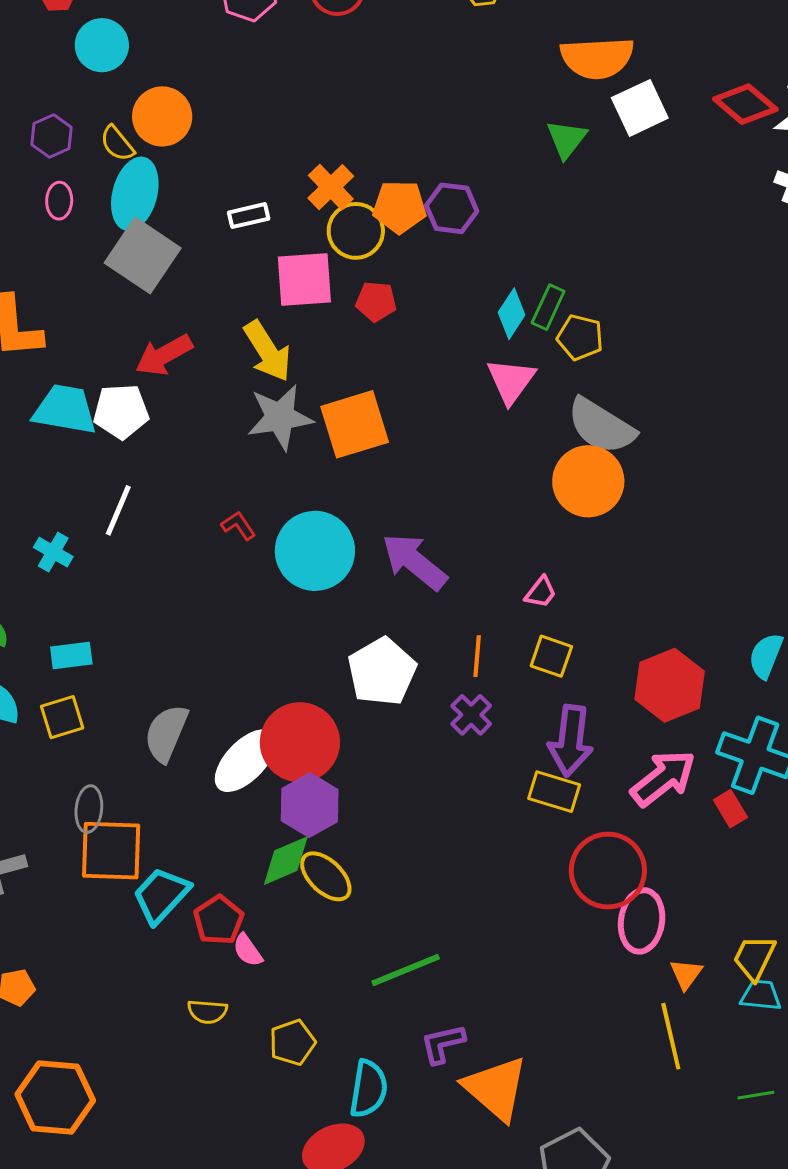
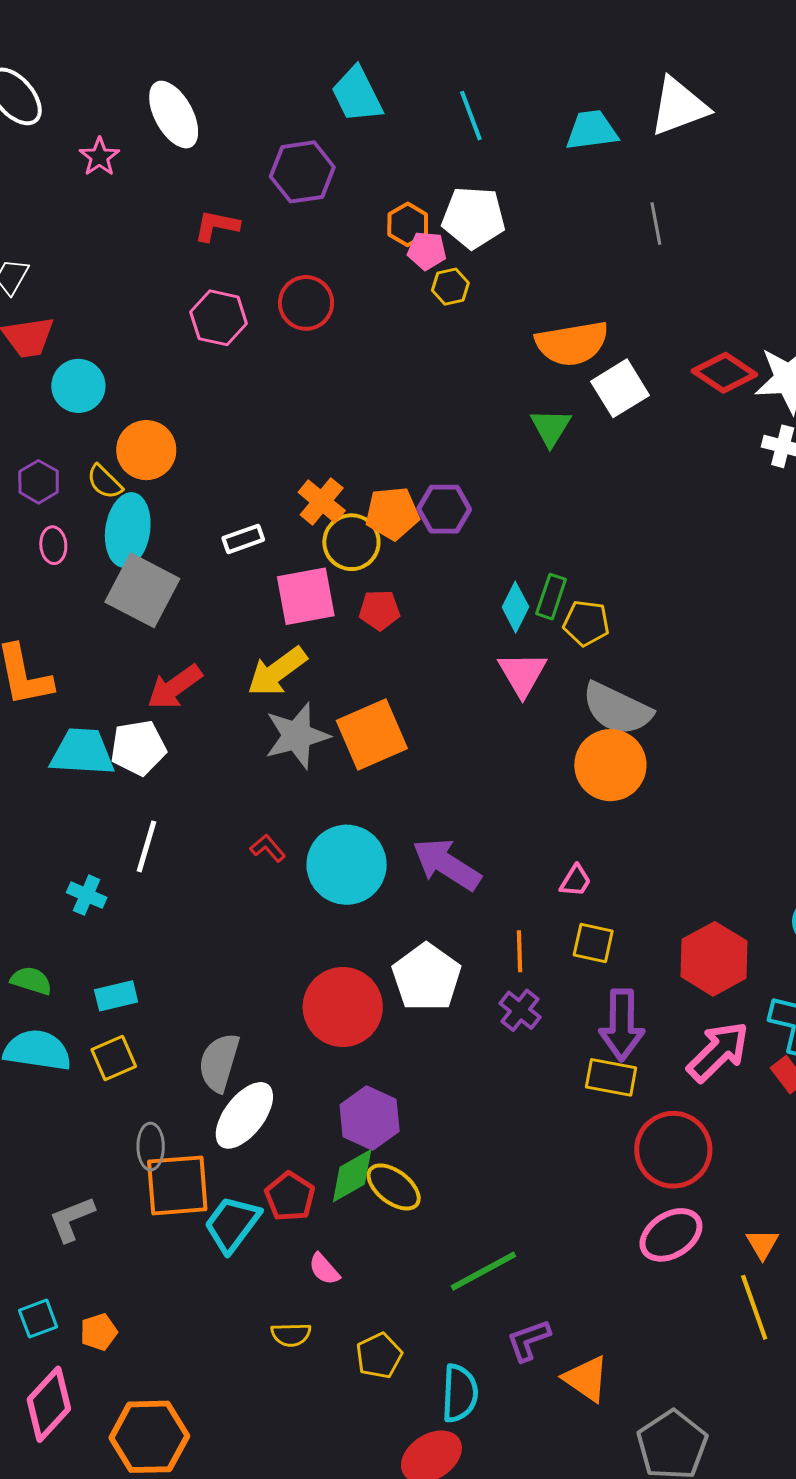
yellow arrow: (267, 351) -> (277, 672), turned 92
red circle: (300, 742) -> (343, 1007), moved
white ellipse: (246, 761) -> (244, 1115), moved
red pentagon: (219, 920) -> (290, 1196), moved
pink ellipse: (642, 921) -> (671, 1235), moved, turned 56
orange triangle: (496, 1088) -> (586, 1379), size x0.7

